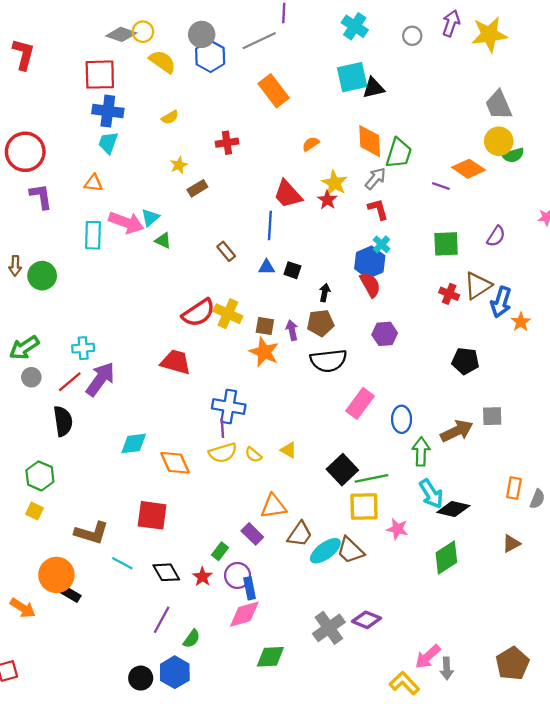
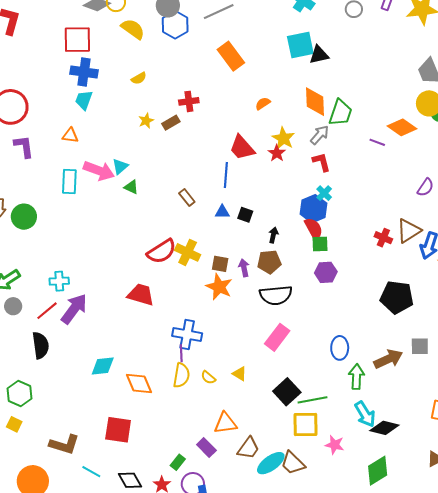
brown rectangle: (197, 188) -> (171, 123), moved
green square: (446, 244) -> (320, 244), moved, size x0.7
black pentagon: (465, 361) -> (397, 297), size x1.4
pink rectangle: (360, 403) -> (277, 337), moved
yellow semicircle: (223, 453) -> (181, 375), turned -65

